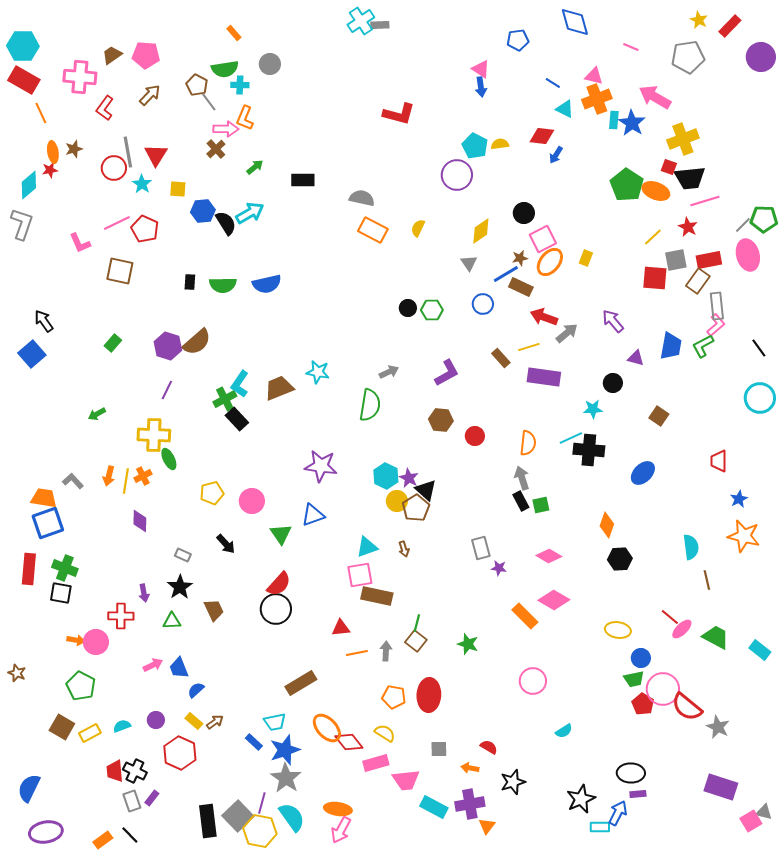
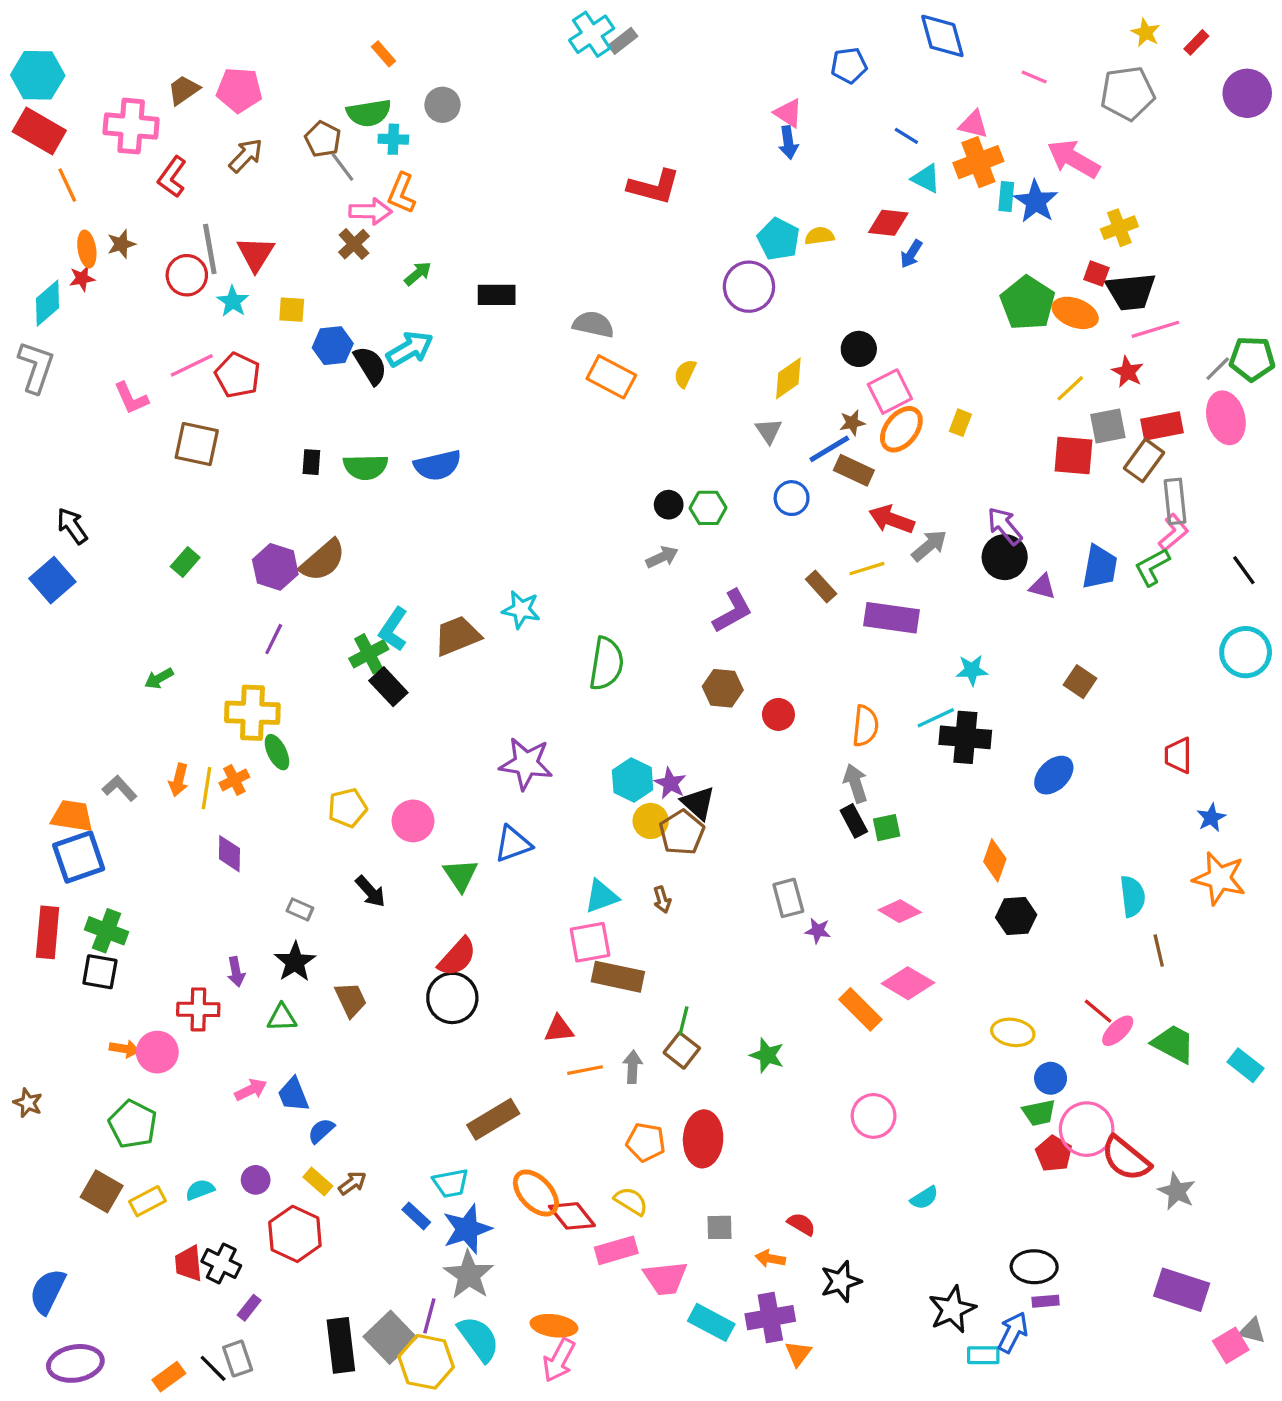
gray rectangle: (380, 25) -> (623, 41), turned -36
red rectangle: (730, 26) -> (1196, 42), size x0.7
yellow cross: (683, 139) -> (1119, 228), size x0.7
gray arrow: (389, 372) -> (662, 557), moved
black circle: (613, 383) -> (1005, 557), moved, size x1.4
gray rectangle: (132, 801) -> (238, 1359), moved

